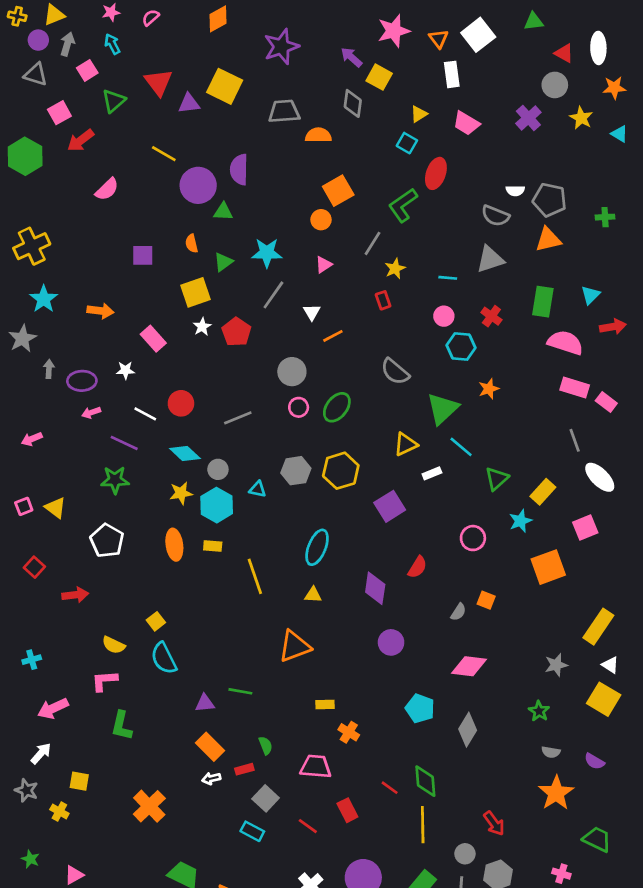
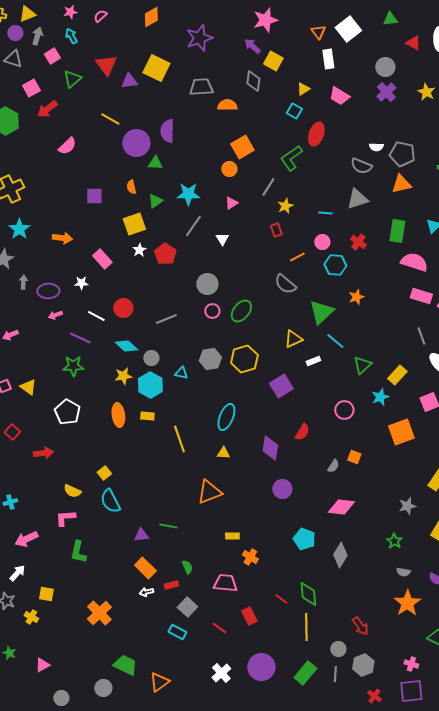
pink star: (394, 31) -> (265, 20), moved
gray circle: (555, 85) -> (385, 67), moved
orange line: (333, 336) -> (297, 257), moved

